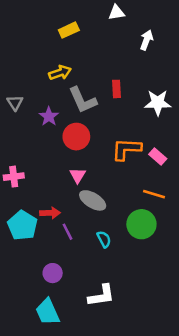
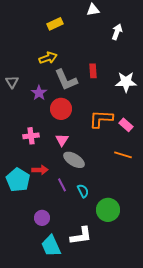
pink cross: (14, 177) -> (31, 136), moved
green circle: (141, 224) -> (108, 210), moved
purple line: (68, 232) -> (62, 185), moved
cyan trapezoid: (48, 312) -> (51, 246), moved

